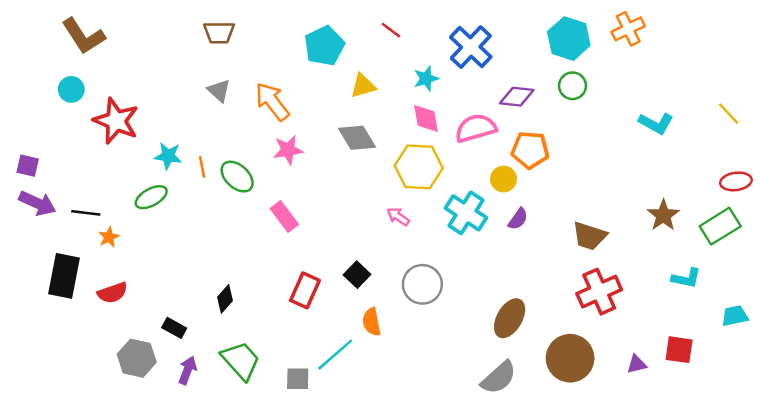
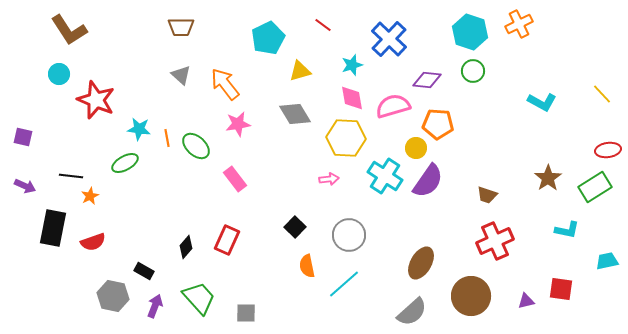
purple arrow: (37, 203) -> (25, 186), moved, size x0.7
pink arrow: (398, 217) -> (329, 179), turned 138
purple semicircle: (518, 219) -> (428, 181), size x1.8
brown trapezoid: (589, 236) -> (487, 195), size x0.7
red rectangle: (305, 290) -> (227, 240), moved
cyan line: (335, 355) -> (344, 284), moved

